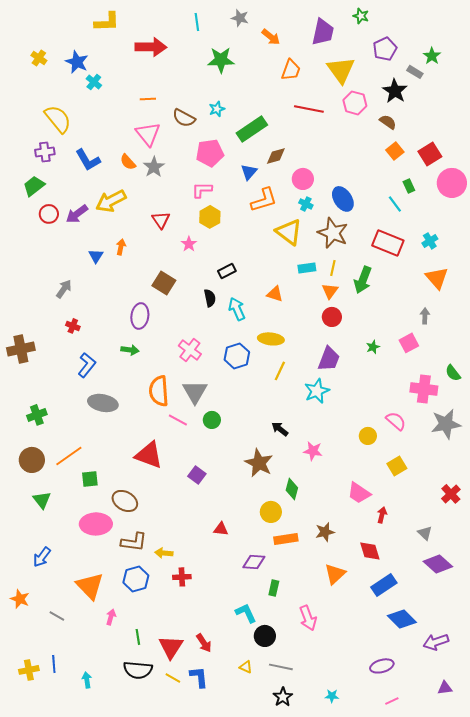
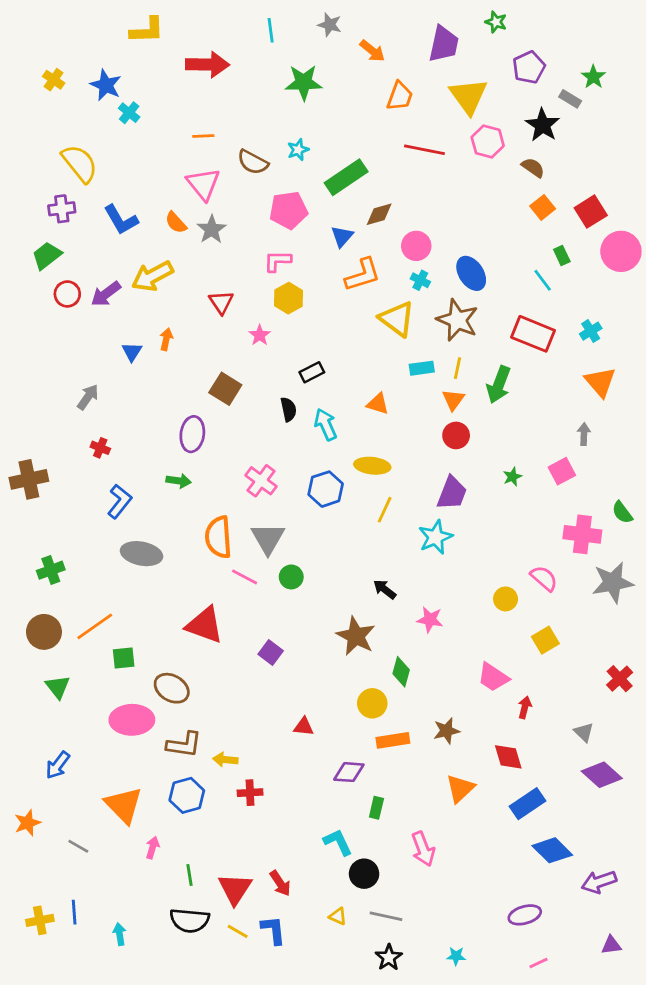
orange star: (20, 599) -> (27, 823), turned 30

